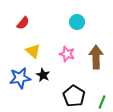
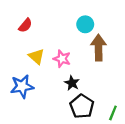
pink star: (67, 54) -> (62, 59), moved
brown arrow: (96, 57) -> (99, 48), moved
black star: (43, 75) -> (72, 83), moved

